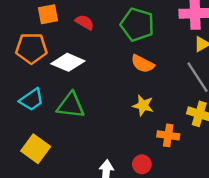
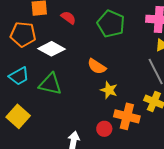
orange semicircle: (143, 64) -> (97, 66), moved
orange cross: (168, 135) -> (127, 116), size x1.4
red circle: (142, 164) -> (104, 129), moved

